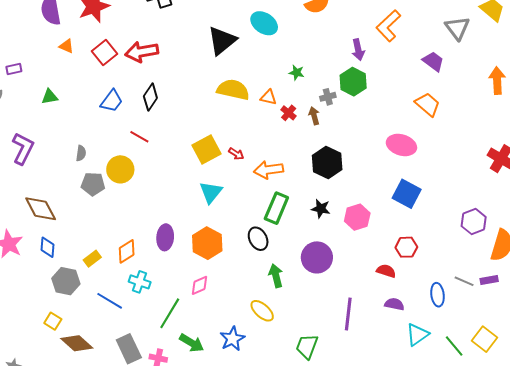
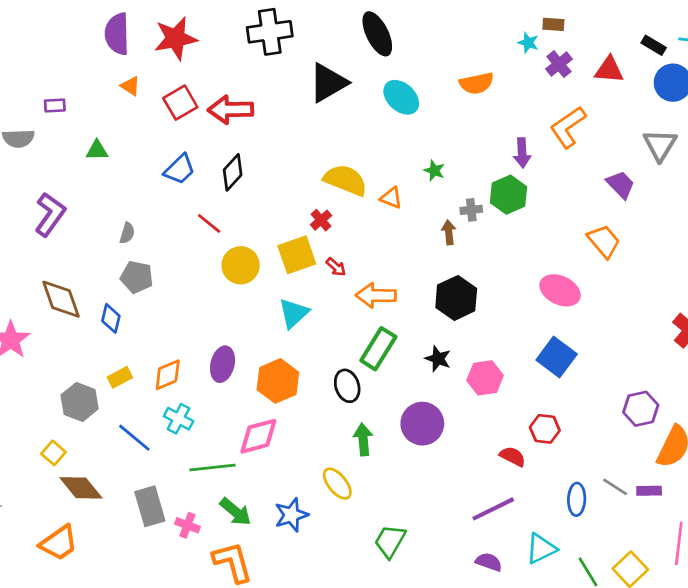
black triangle: (222, 41) -> (328, 83), moved
red cross: (289, 113) -> (321, 220), moved
yellow circle: (120, 169) -> (241, 265), moved
blue diamond: (47, 247) -> (111, 318), moved
pink diamond: (199, 285) -> (258, 436), size x1.5
purple semicircle: (394, 304) -> (489, 562), moved
green line: (170, 313) -> (212, 467), turned 44
purple line: (348, 314) -> (493, 509), moved, turned 48

